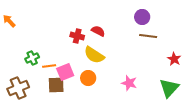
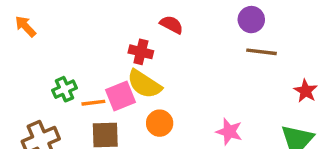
red semicircle: (98, 31) -> (171, 25), moved
yellow semicircle: (94, 55) -> (144, 84), moved
pink square: (65, 72) -> (121, 96), moved

